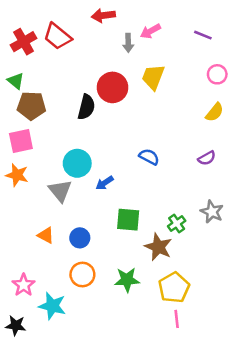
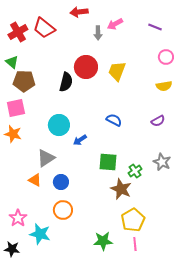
yellow trapezoid: (153, 77) -> (117, 71), moved
yellow semicircle: (215, 112) -> (164, 86), turned 42
gray triangle: (60, 191) -> (46, 158), moved, turned 36
green square: (128, 220) -> (108, 162), moved
green star: (127, 280) -> (103, 241), moved

